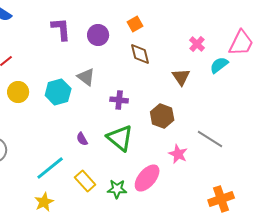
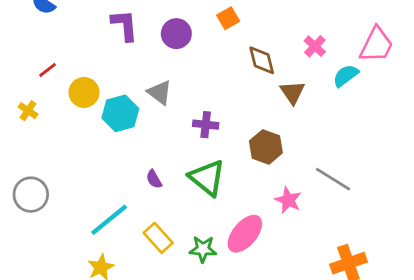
brown diamond: (140, 54) -> (262, 60), moved
yellow circle: (18, 92) -> (84, 92), moved

